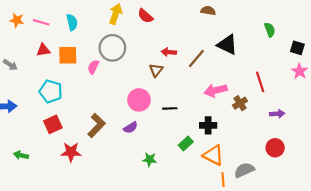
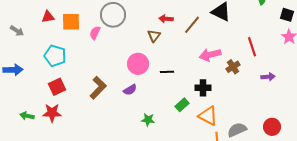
red circle: (275, 148) -> (272, 127), moved
red star: (71, 152) -> (52, 113), moved

